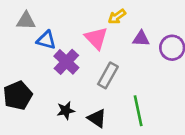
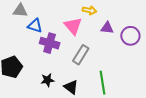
yellow arrow: (117, 17) -> (89, 10), turned -136
purple cross: (66, 62) -> (50, 43), turned -30

